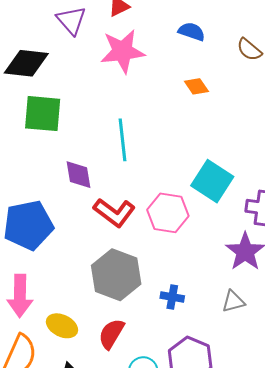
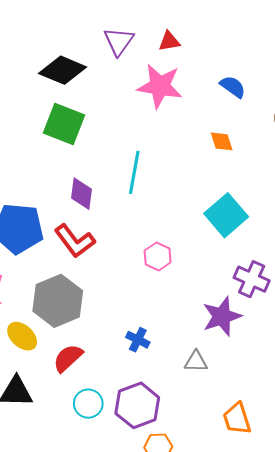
cyan square: (212, 181) -> (226, 215), moved
red L-shape: (114, 212) -> (75, 241), moved
pink hexagon: (168, 213) -> (158, 257), size x0.7
gray hexagon: (116, 275) -> (58, 301), moved

